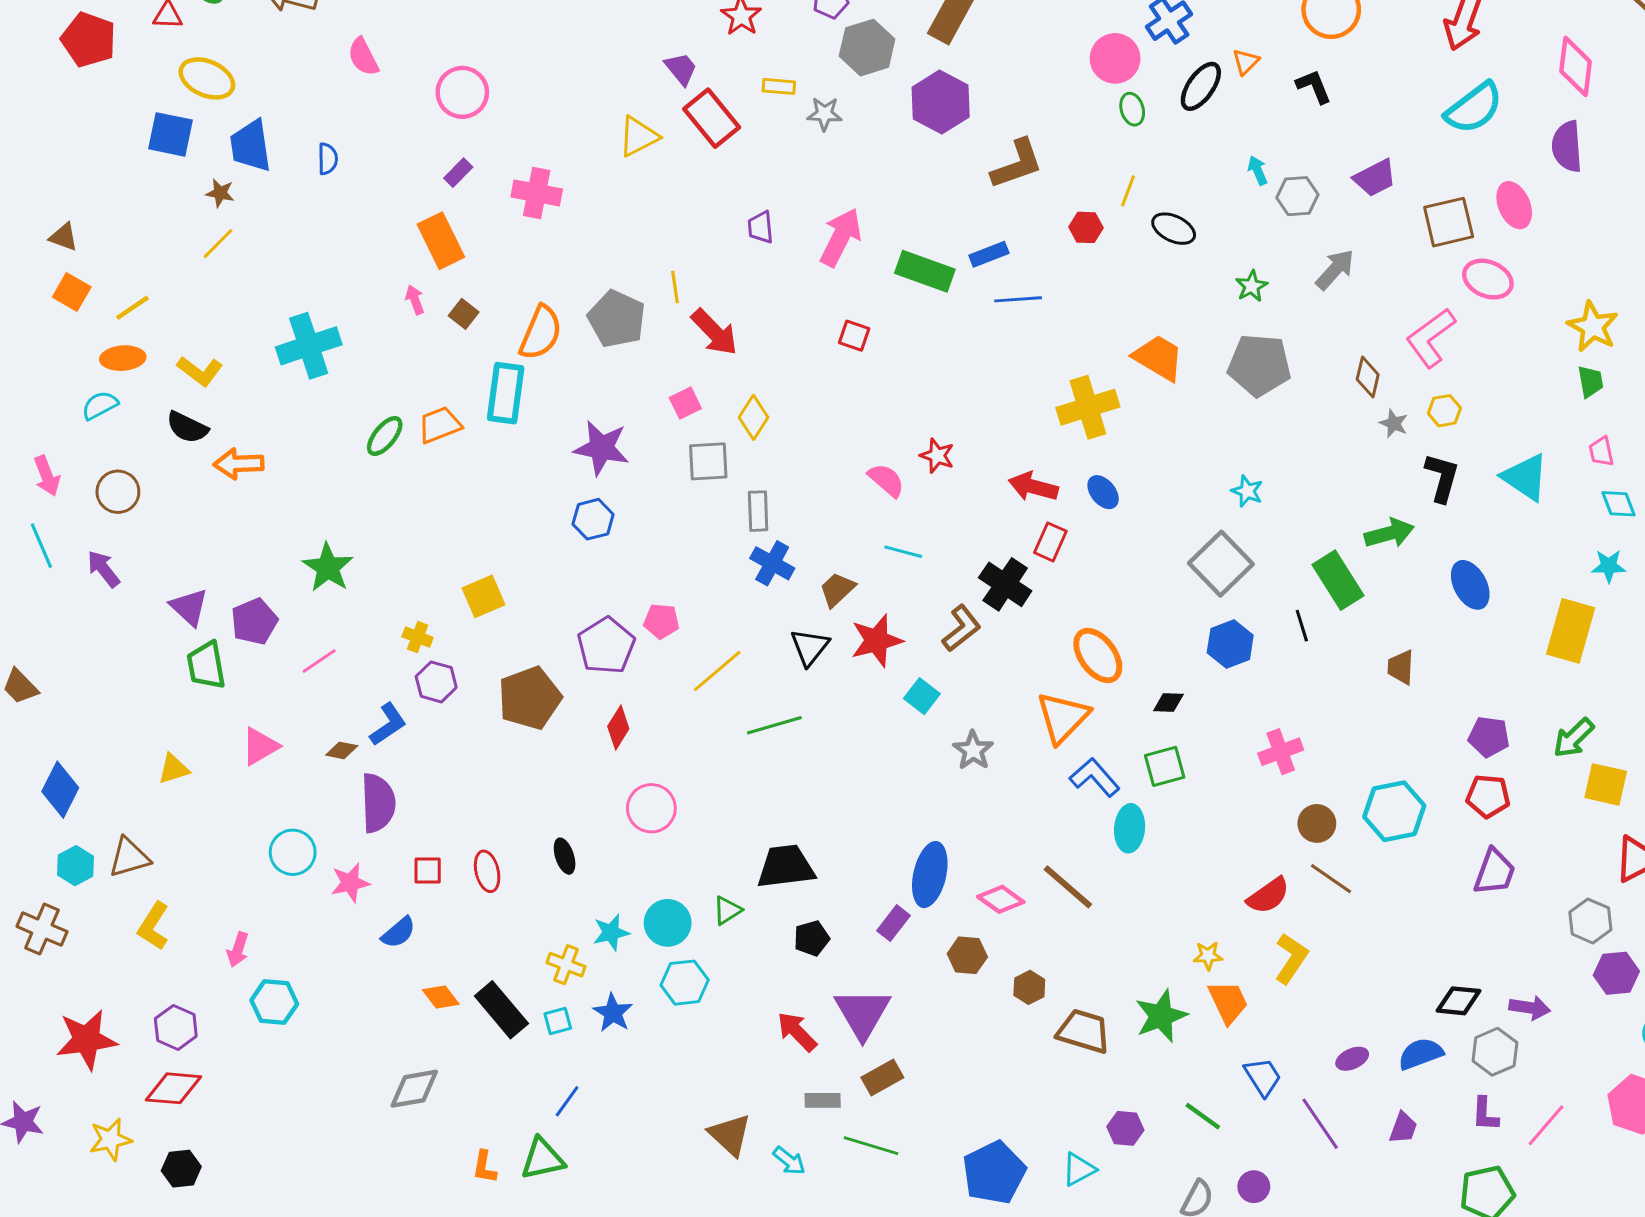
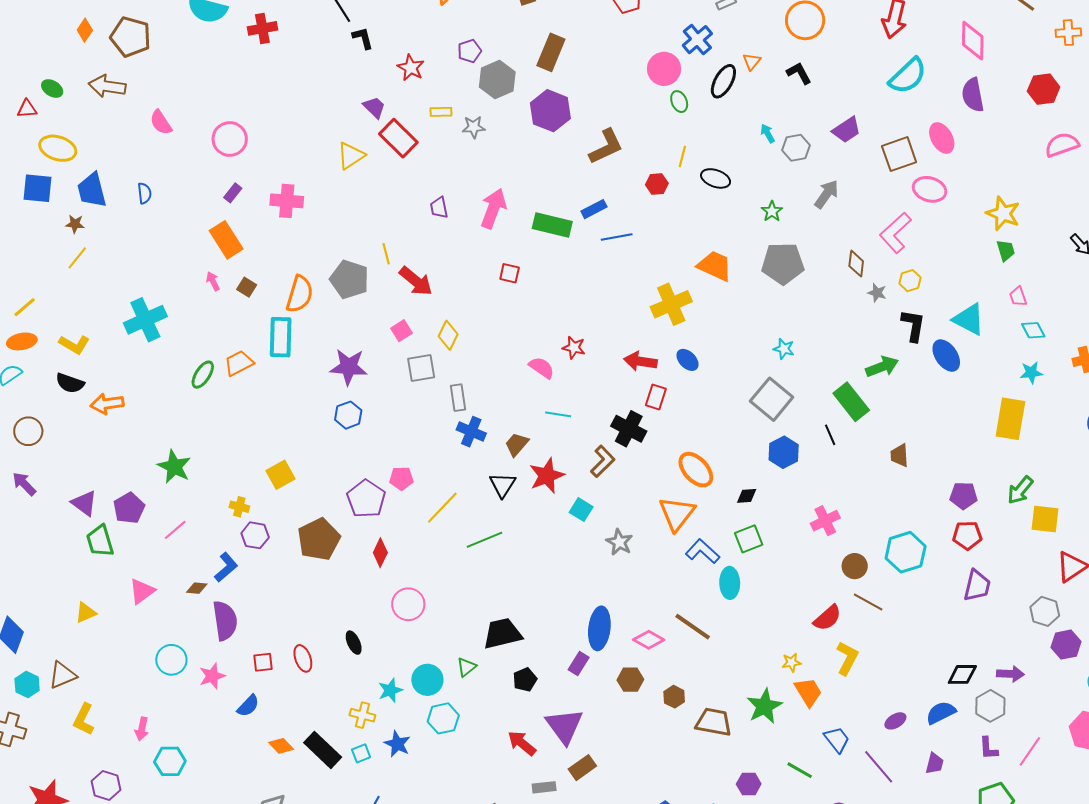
blue ellipse: (1470, 585) -> (946, 356), moved

